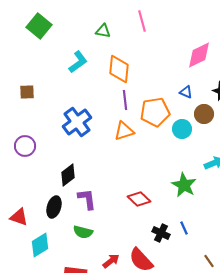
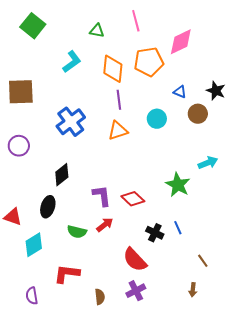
pink diamond: (199, 55) -> (181, 42), moved
brown square: (27, 92) -> (21, 92), size x1.8
orange pentagon: (155, 112) -> (149, 62), moved
cyan circle: (182, 129) -> (157, 119), moved
purple L-shape: (87, 199) -> (102, 196), moved
red arrow: (111, 261) -> (105, 225), moved

